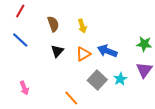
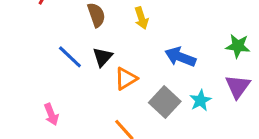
blue line: (20, 40) -> (70, 57), moved
orange triangle: (83, 54) -> (126, 79), moved

